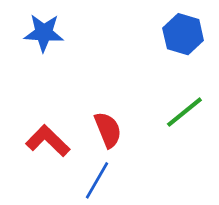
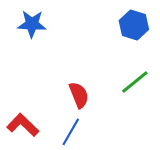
red L-shape: (48, 141) -> (23, 125), moved

